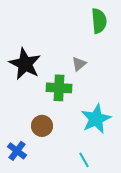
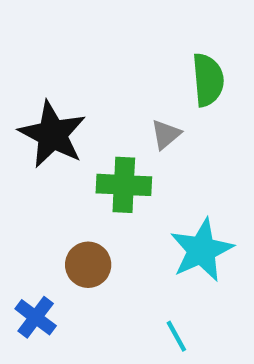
green semicircle: (99, 21) -> (208, 80), moved

